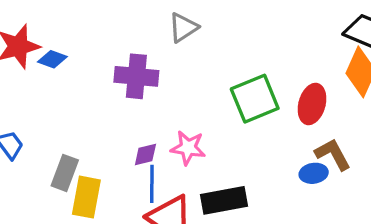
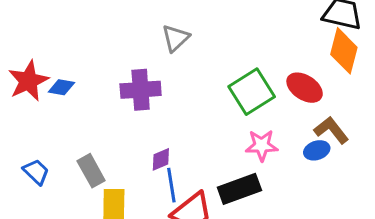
red ellipse: (312, 104) -> (305, 88), turned -63
pink star: (188, 148) -> (262, 145), moved
gray rectangle: (65, 173) -> (91, 171), moved, turned -40

